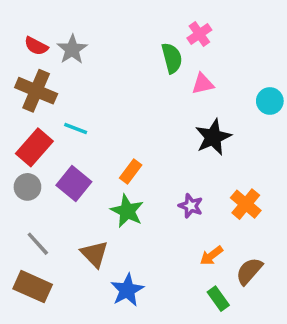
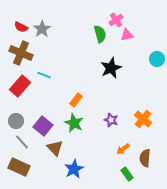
pink triangle: (203, 84) -> (127, 35), moved
black star: (213, 137) -> (111, 68), moved
purple square: (74, 183) -> (43, 126), moved
gray circle: (27, 187) -> (16, 121), moved
brown semicircle: (249, 271) -> (145, 158), turned -36

